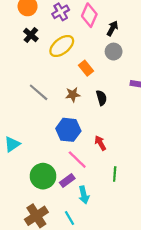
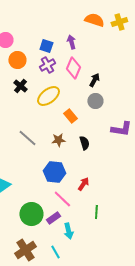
red arrow: (100, 143) -> (83, 184), turned 64

